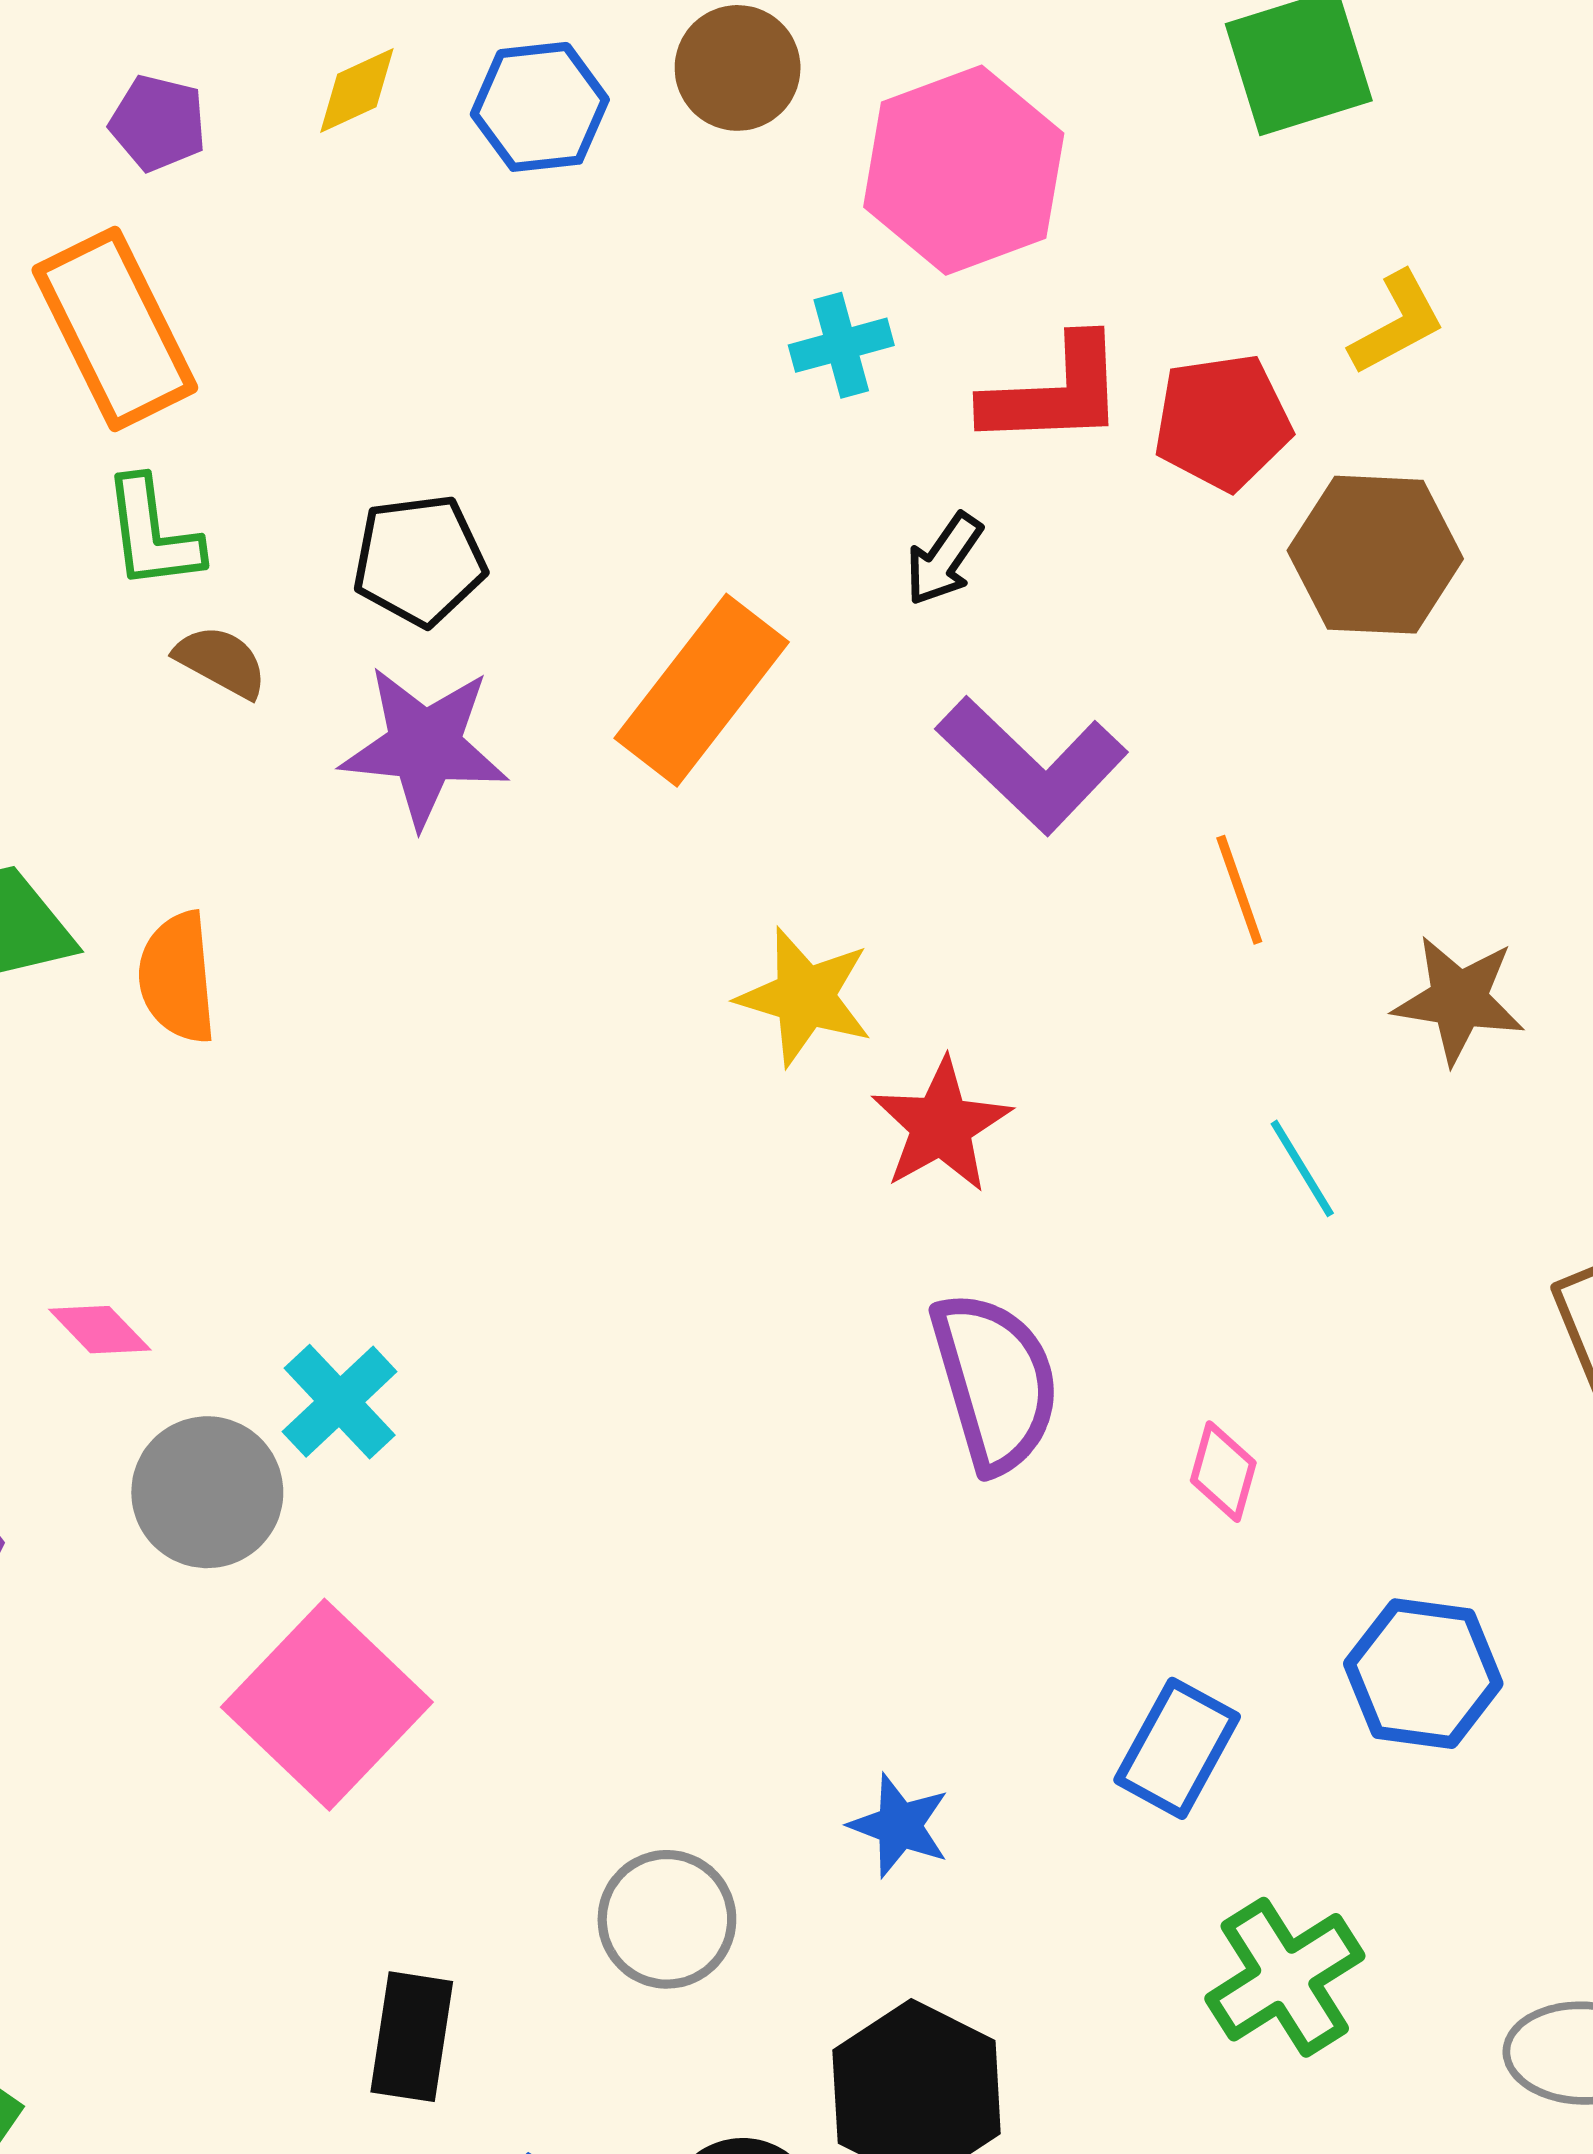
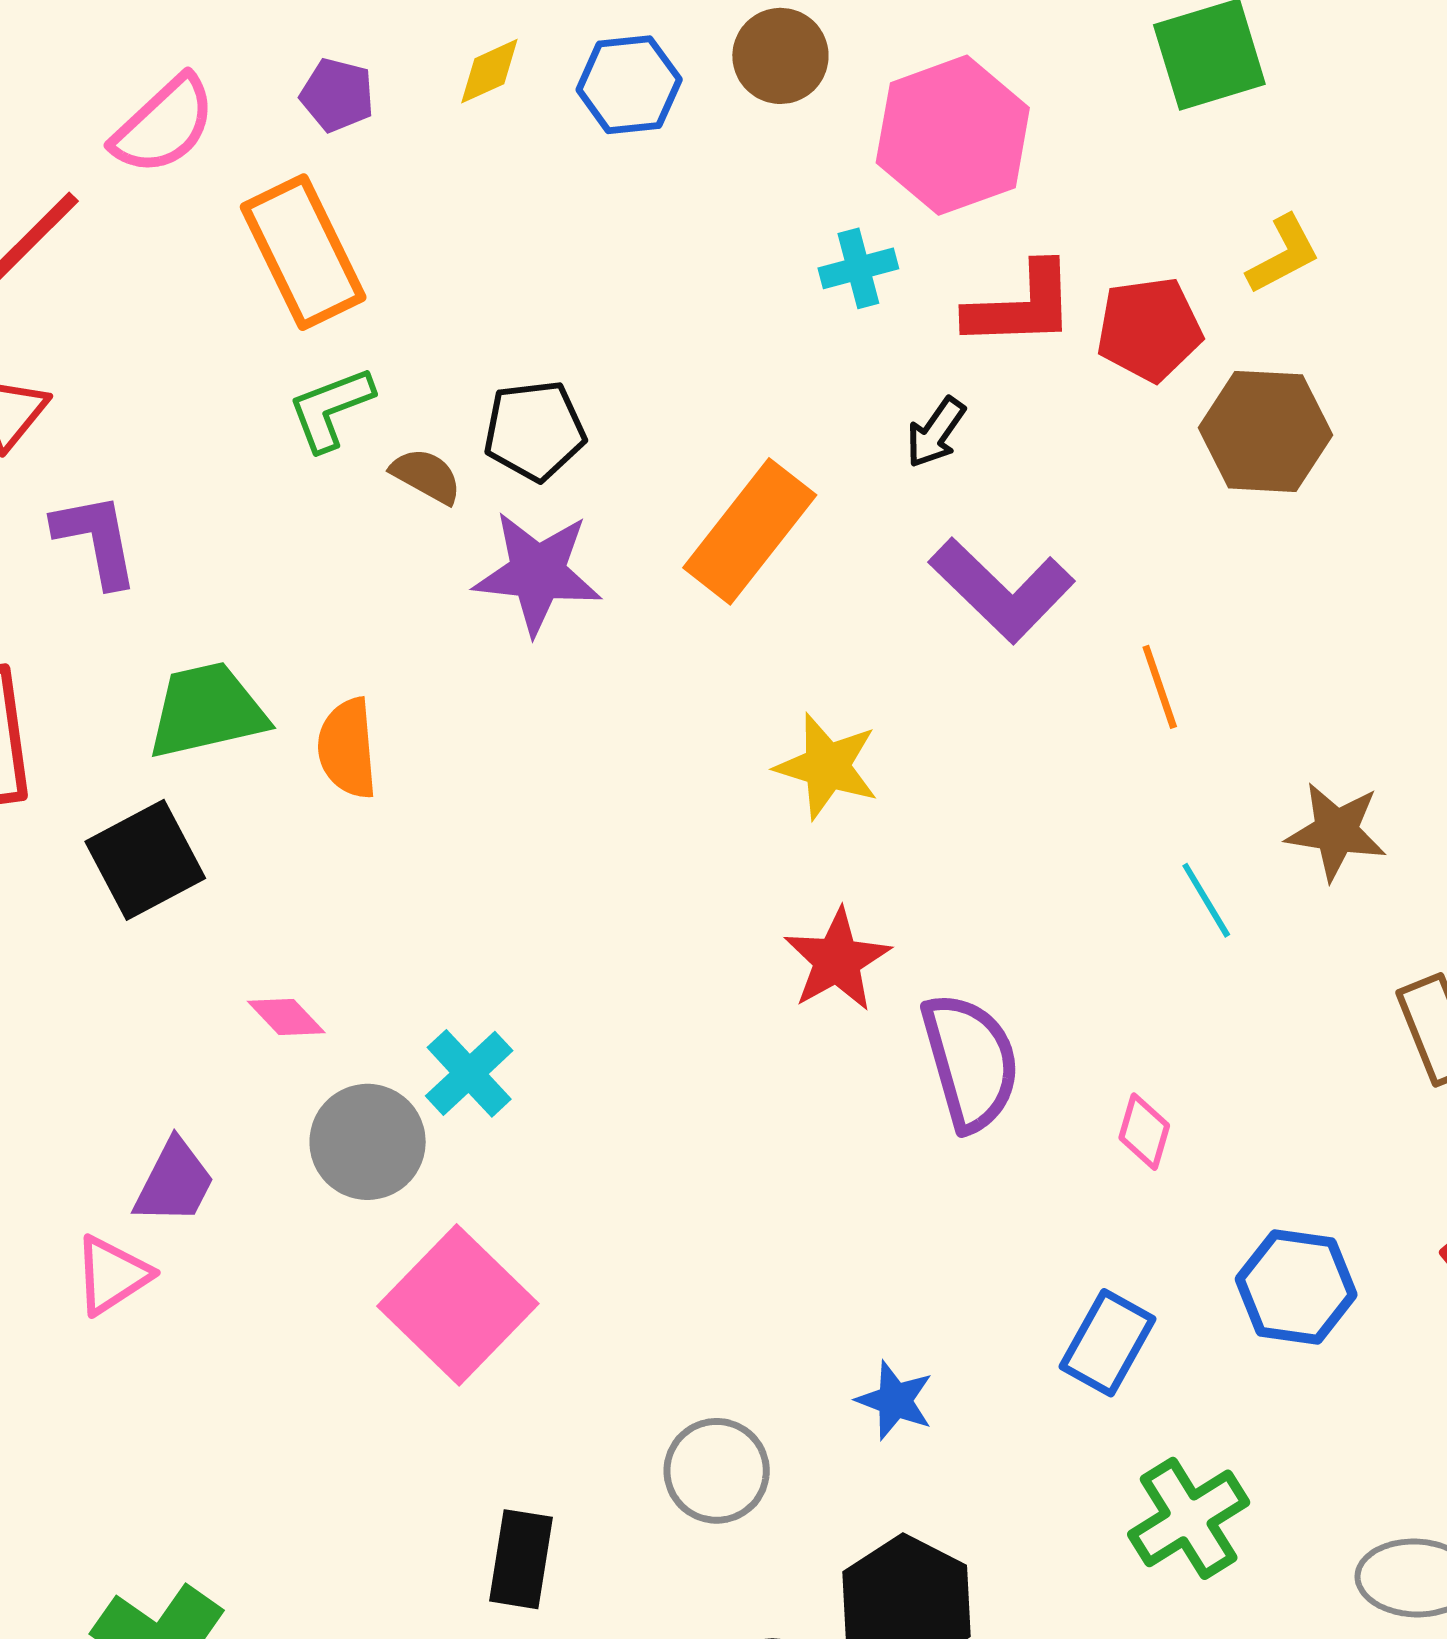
green L-shape: (152, 534) -> (331, 409), turned 76
brown semicircle: (221, 662) -> (426, 476), moved
brown star: (1459, 1000) -> (1336, 831), moved
red star: (941, 1125) -> (837, 960), moved

